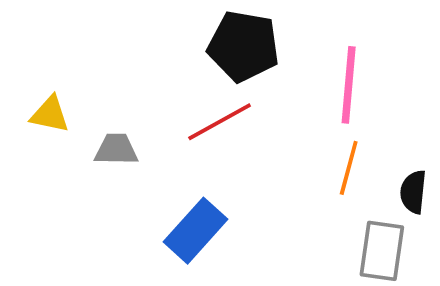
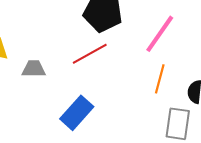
pink line: (349, 85) -> (160, 34), turned 30

